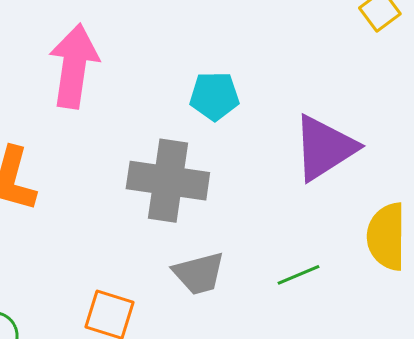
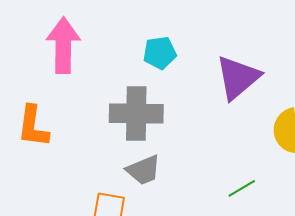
gray trapezoid: (199, 273) -> (143, 170), moved
green line: (299, 275) -> (242, 188), moved

